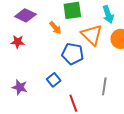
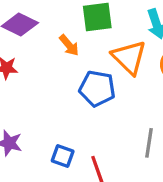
blue square: (54, 80) -> (63, 156), moved, turned -32

